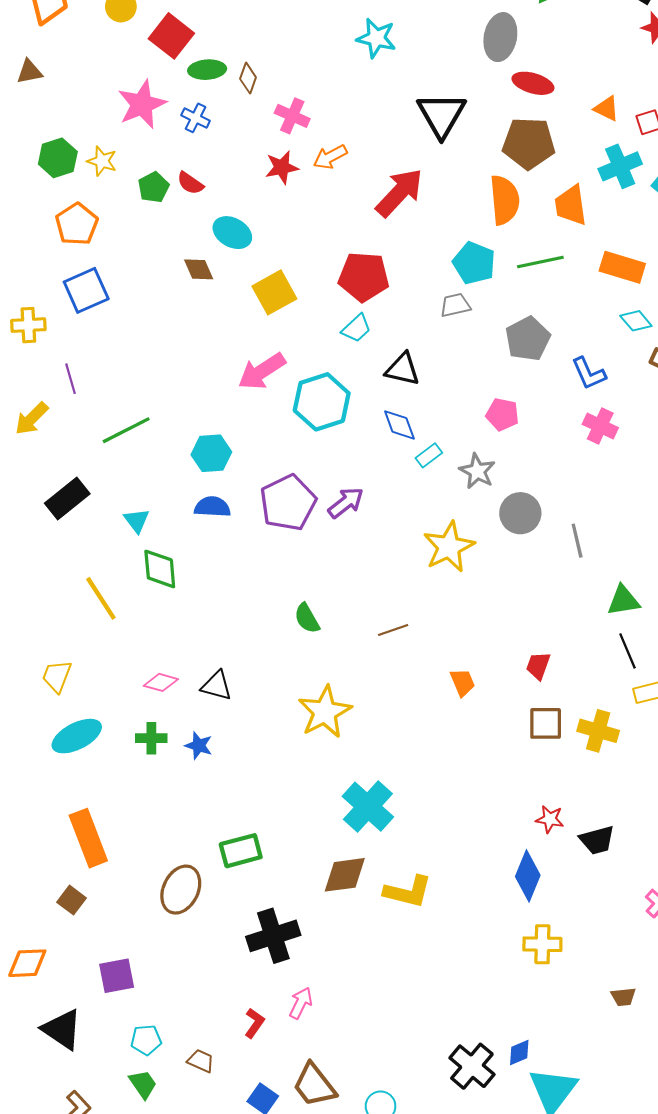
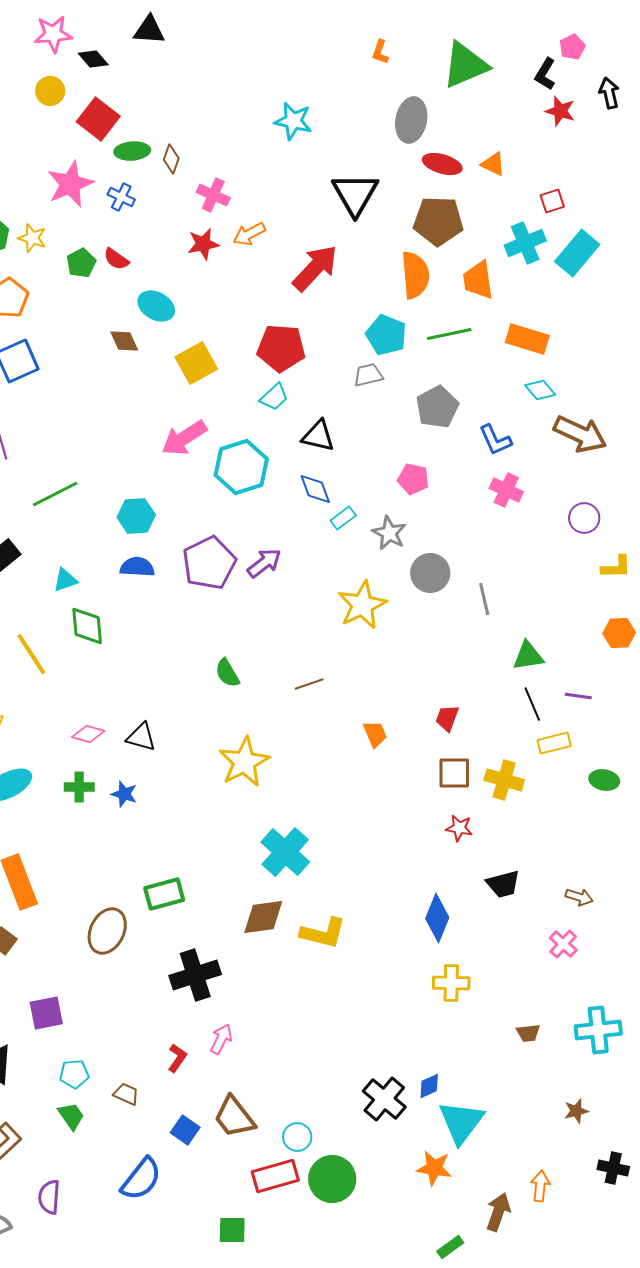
orange triangle: (607, 109) -> (493, 164), moved
cyan triangle: (137, 521) -> (65, 580), turned 48
red star: (550, 819) -> (459, 828), moved

